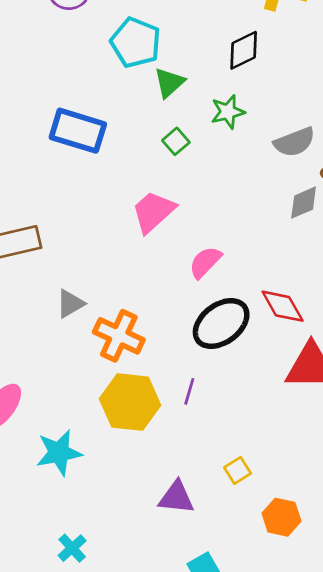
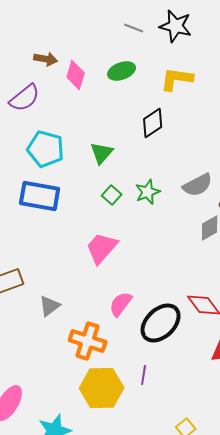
cyan pentagon: (136, 43) -> (46, 149), moved
green star: (228, 112) -> (148, 192), moved
pink semicircle: (205, 262) -> (121, 304), moved
gray triangle: (70, 304) -> (50, 306), moved

